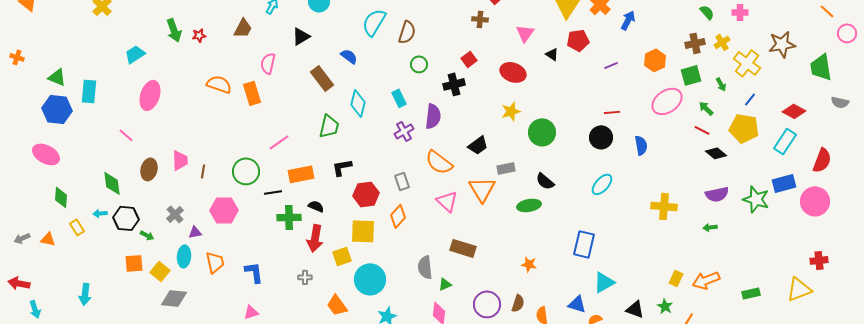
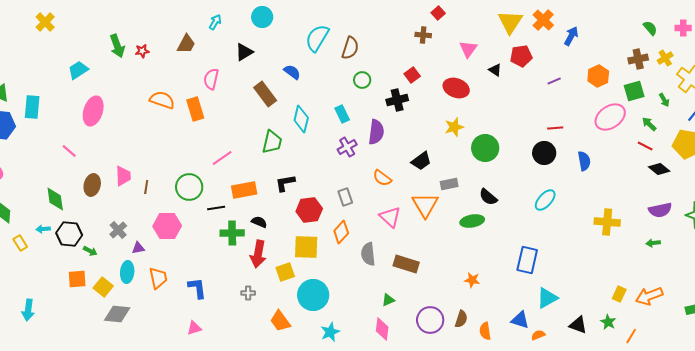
orange semicircle: (439, 162) -> (382, 178), size x0.7
gray semicircle: (425, 267) -> (368, 254), moved

